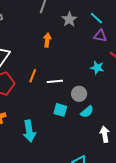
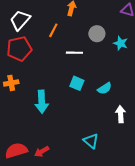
orange line: (33, 76) -> (53, 30), moved
gray circle: (79, 94) -> (97, 34), moved

